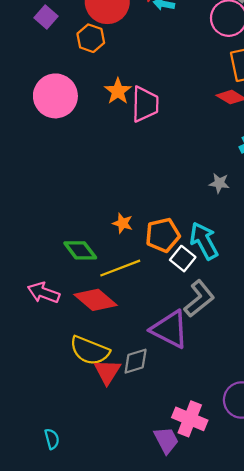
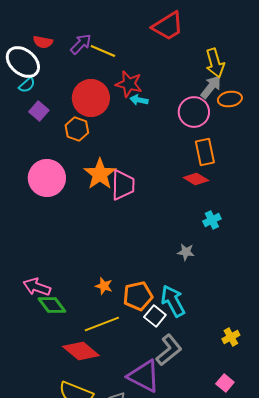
orange star: (118, 91) -> (100, 174), size x1.4
green diamond: (80, 250) -> (52, 305), moved
pink arrow: (44, 293) -> (37, 287), moved

